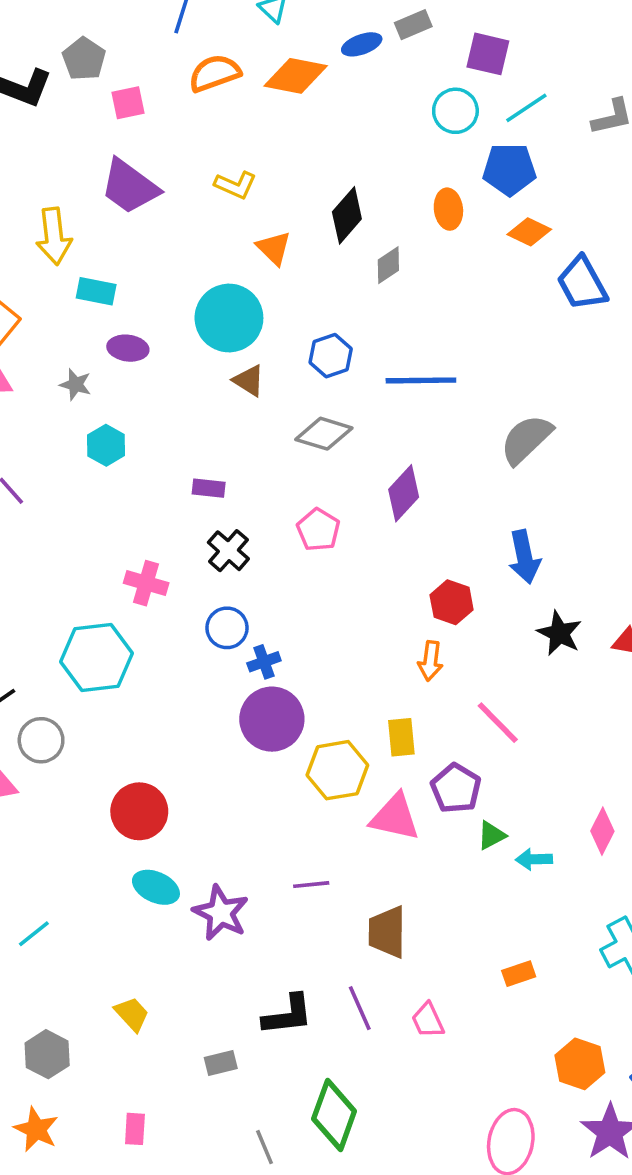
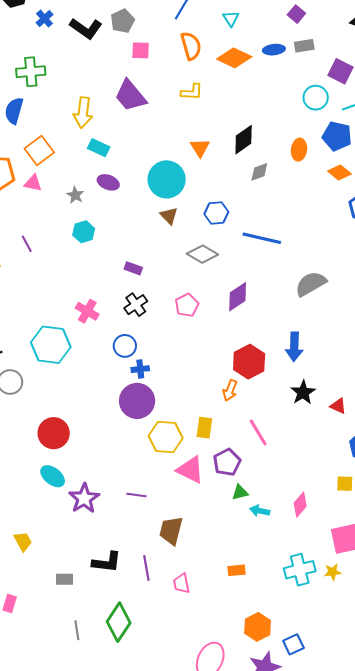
orange semicircle: (215, 73) -> (191, 46), turned 80
yellow L-shape: (236, 185) -> (192, 92), moved, turned -35
red hexagon: (452, 602) -> (249, 362), size x1.4

